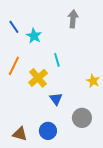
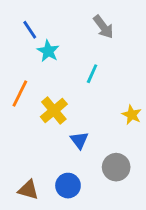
gray arrow: (73, 19) -> (103, 27), turned 138
blue line: (14, 27) -> (30, 30), moved
cyan line: (57, 60) -> (92, 74), moved, turned 40

